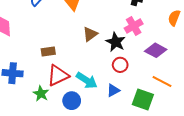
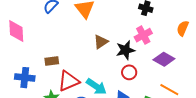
black star: (116, 42) -> (125, 50), turned 30
brown rectangle: (48, 51) -> (52, 61), moved

